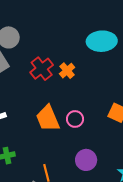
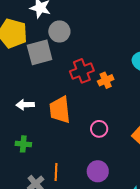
orange trapezoid: (48, 118) -> (60, 110), moved

